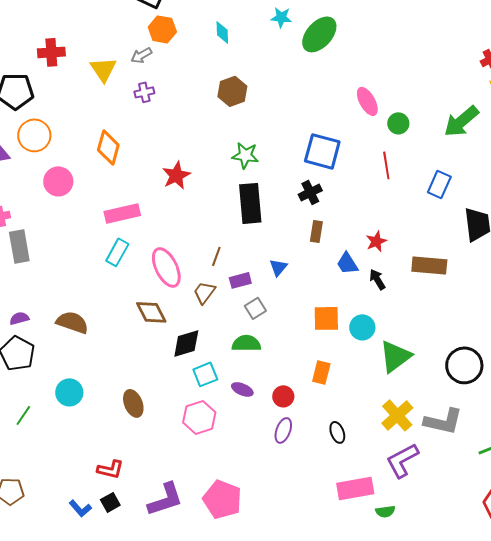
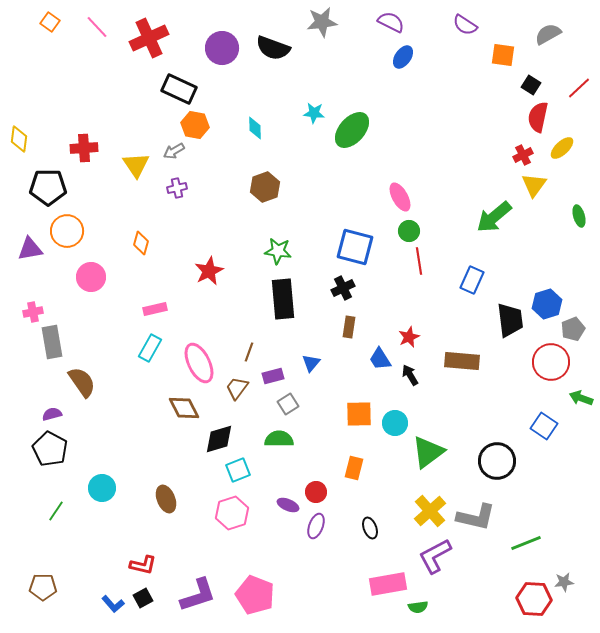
green circle: (398, 123) -> (409, 231), moved
orange diamond: (108, 147) -> (141, 243), size x0.7
pink rectangle: (122, 213) -> (155, 309), size x0.7
brown semicircle: (72, 322) -> (82, 382), moved, turned 36
purple ellipse: (242, 389) -> (288, 505), moved

